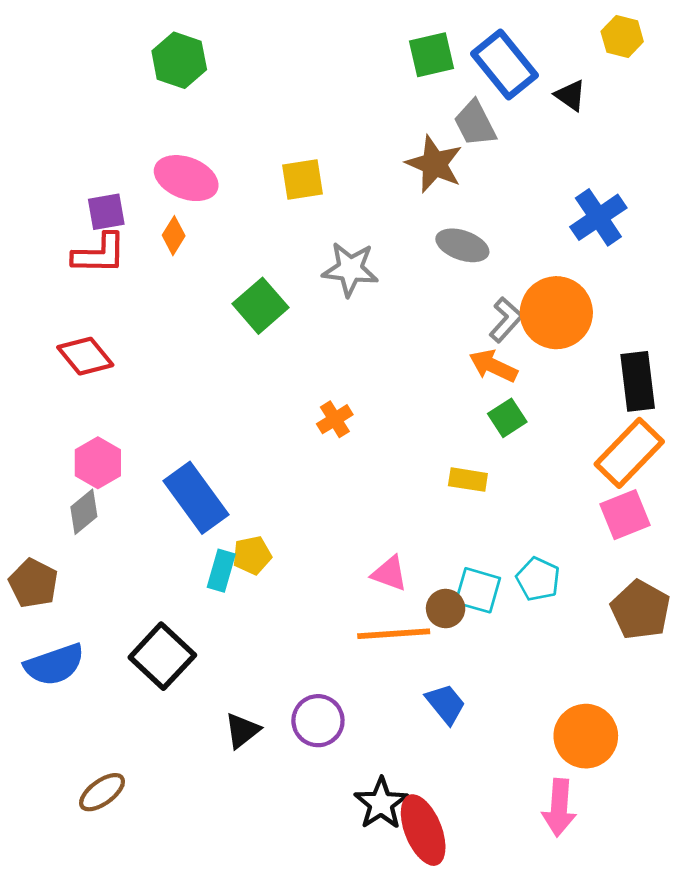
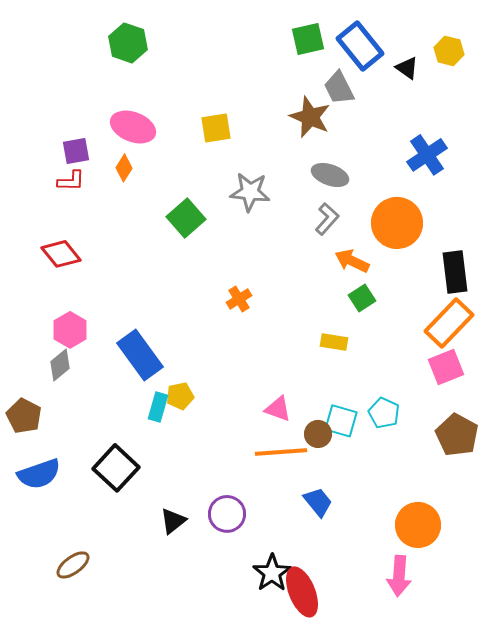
yellow hexagon: (622, 36) -> (449, 51), moved
red L-shape: (99, 254) -> (71, 181), size x0.7
gray L-shape: (506, 320) -> (327, 219), moved

